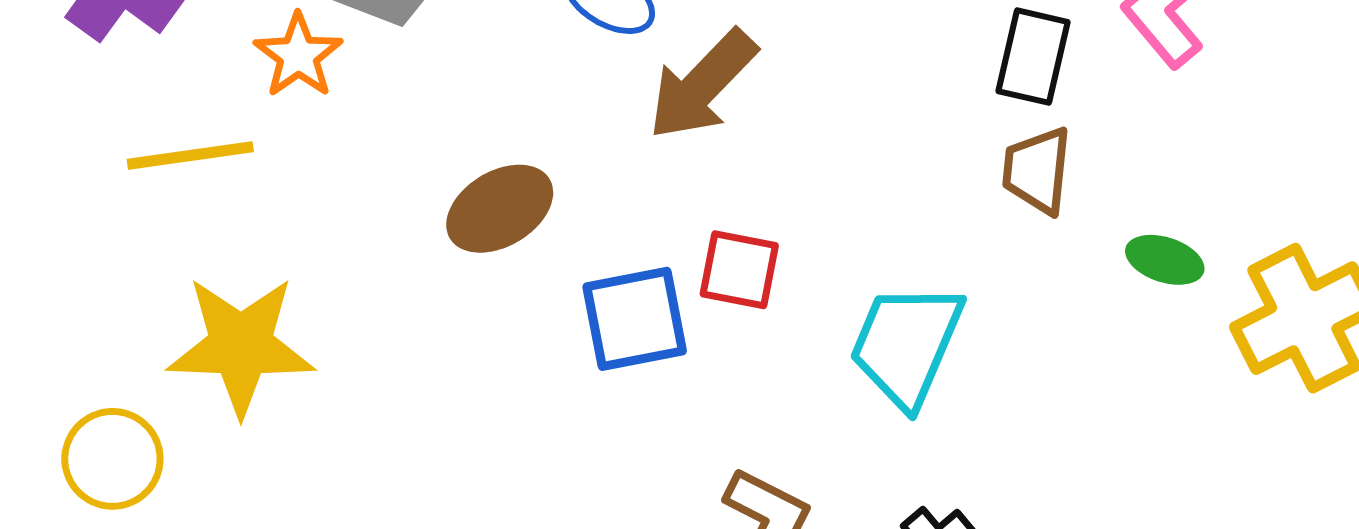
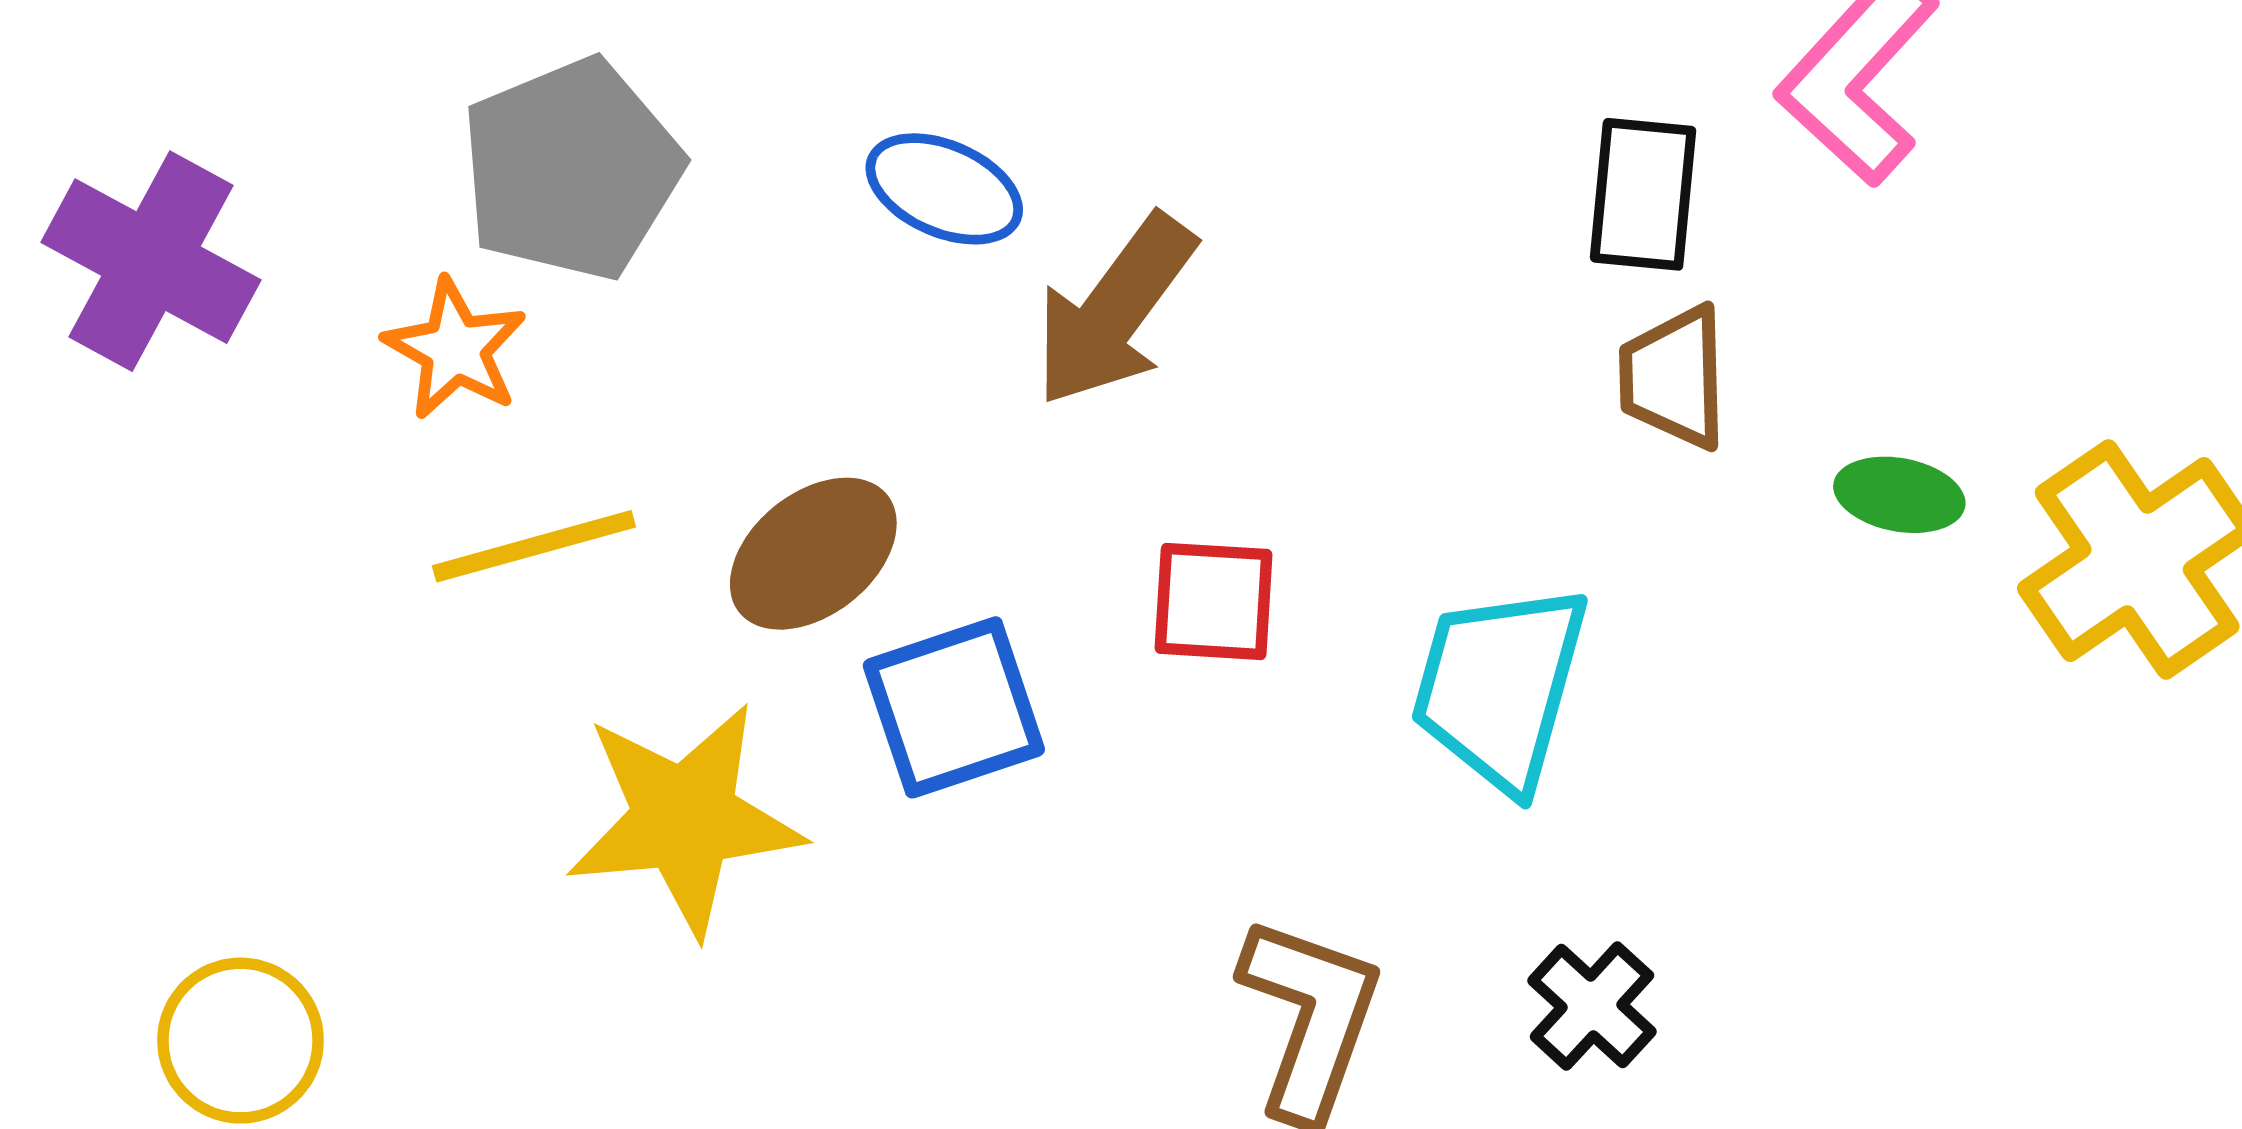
yellow line: (190, 155) -> (534, 546), moved
blue square: (635, 319) -> (954, 707), moved
yellow star: (241, 346) -> (685, 819), moved

